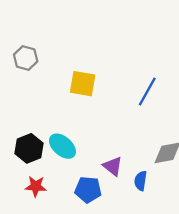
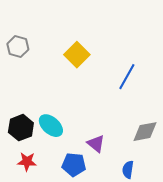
yellow square: (83, 84) -> (77, 55), moved, turned 35
blue semicircle: (141, 181) -> (128, 170), moved

